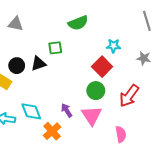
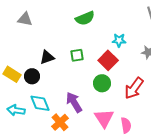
green square: (55, 48) -> (77, 55), moved
black circle: (17, 66) -> (32, 76), moved
purple arrow: (67, 110) -> (74, 102), size x1.5
pink triangle: (92, 116) -> (104, 118), moved

